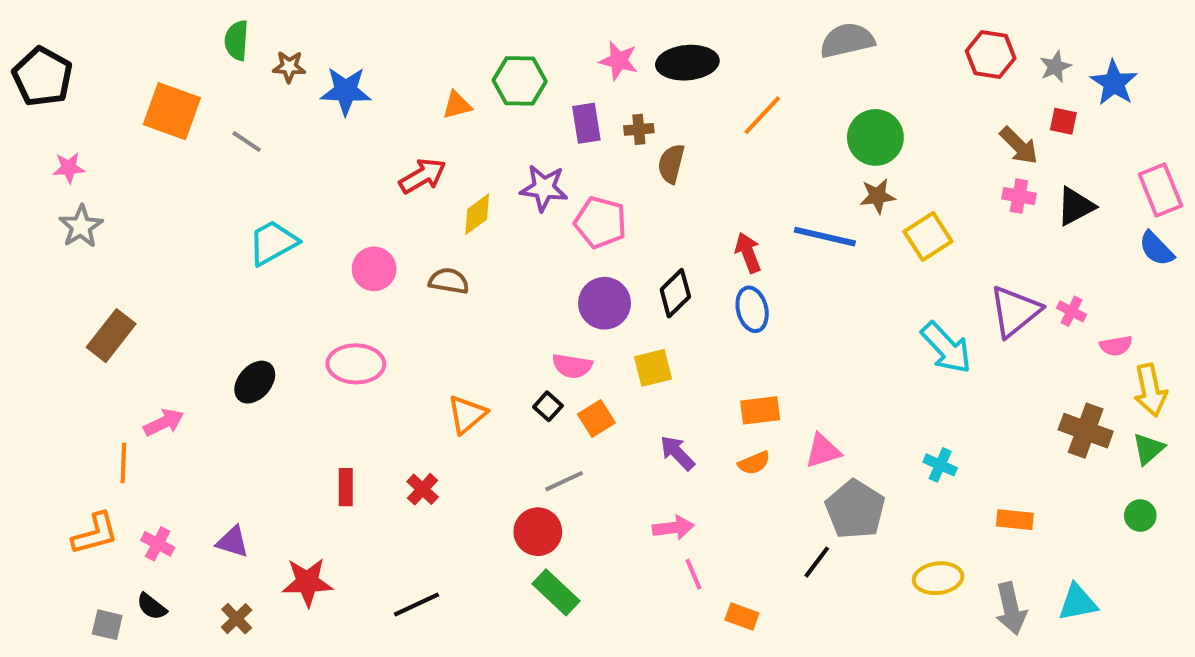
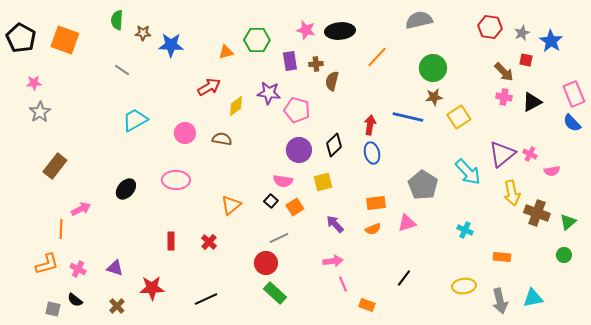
orange square: (172, 111) -> (65, 40), moved
red arrow: (748, 253) -> (370, 125), turned 30
yellow arrow: (1150, 390) -> (512, 193), moved
gray pentagon: (855, 509) -> (423, 185), moved

